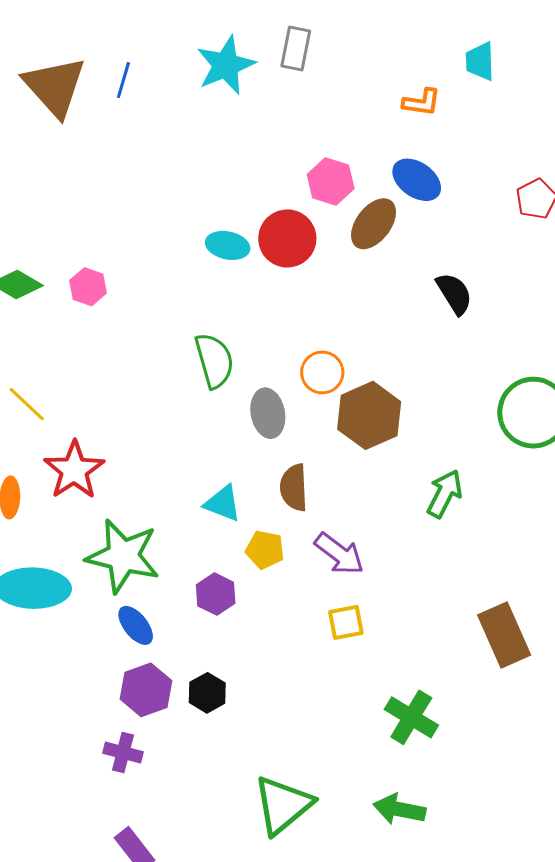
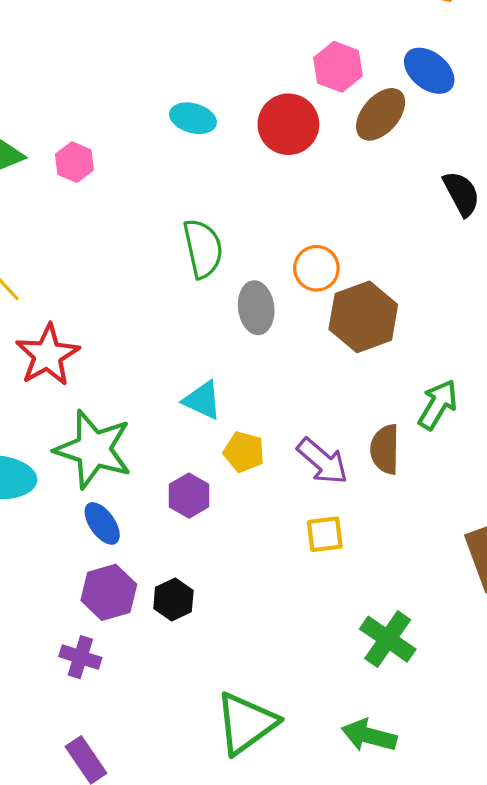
cyan ellipse: (228, 245) -> (193, 118), moved
brown semicircle: (294, 488) -> (385, 449), moved

